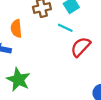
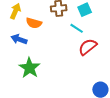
orange semicircle: (16, 28) -> (34, 23), turned -77

